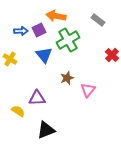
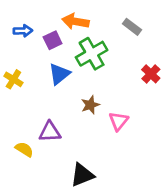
blue arrow: (21, 31) -> (23, 31), moved
blue triangle: (44, 55) -> (59, 74), turned 30
black triangle: (46, 130) -> (82, 175), moved

